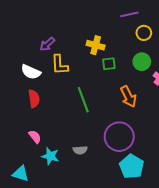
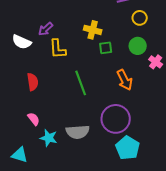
white semicircle: (31, 72) -> (22, 42), moved
gray semicircle: (80, 150) -> (78, 132), size x1.6

